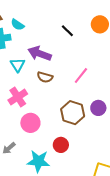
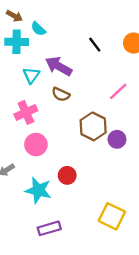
pink line: (81, 76) -> (118, 91), moved
brown hexagon: (73, 113) -> (93, 126), moved

